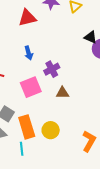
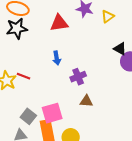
pink square: (31, 87) -> (52, 113), moved

